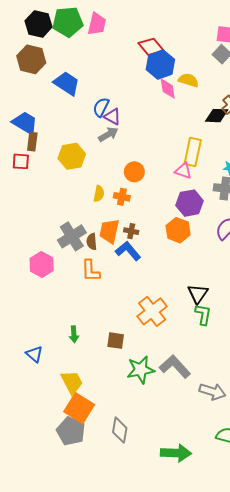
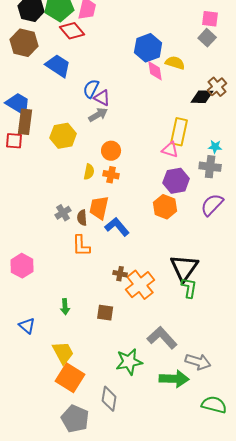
red diamond: (151, 47) -> (72, 31), moved
brown rectangle: (32, 142) -> (25, 122), size x1.4
orange circle: (134, 172) -> (111, 151), moved
brown cross: (131, 231) -> (120, 274), moved
gray cross: (72, 236) -> (63, 213), size x0.6
pink hexagon: (42, 265) -> (22, 266), moved
black triangle: (198, 294) -> (184, 268), size x1.4
green star: (141, 370) -> (129, 362), moved
gray pentagon: (71, 431) -> (75, 419), moved
green arrow: (176, 453) -> (174, 379), moved

